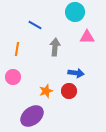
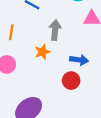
orange star: (46, 91) -> (42, 52), moved

